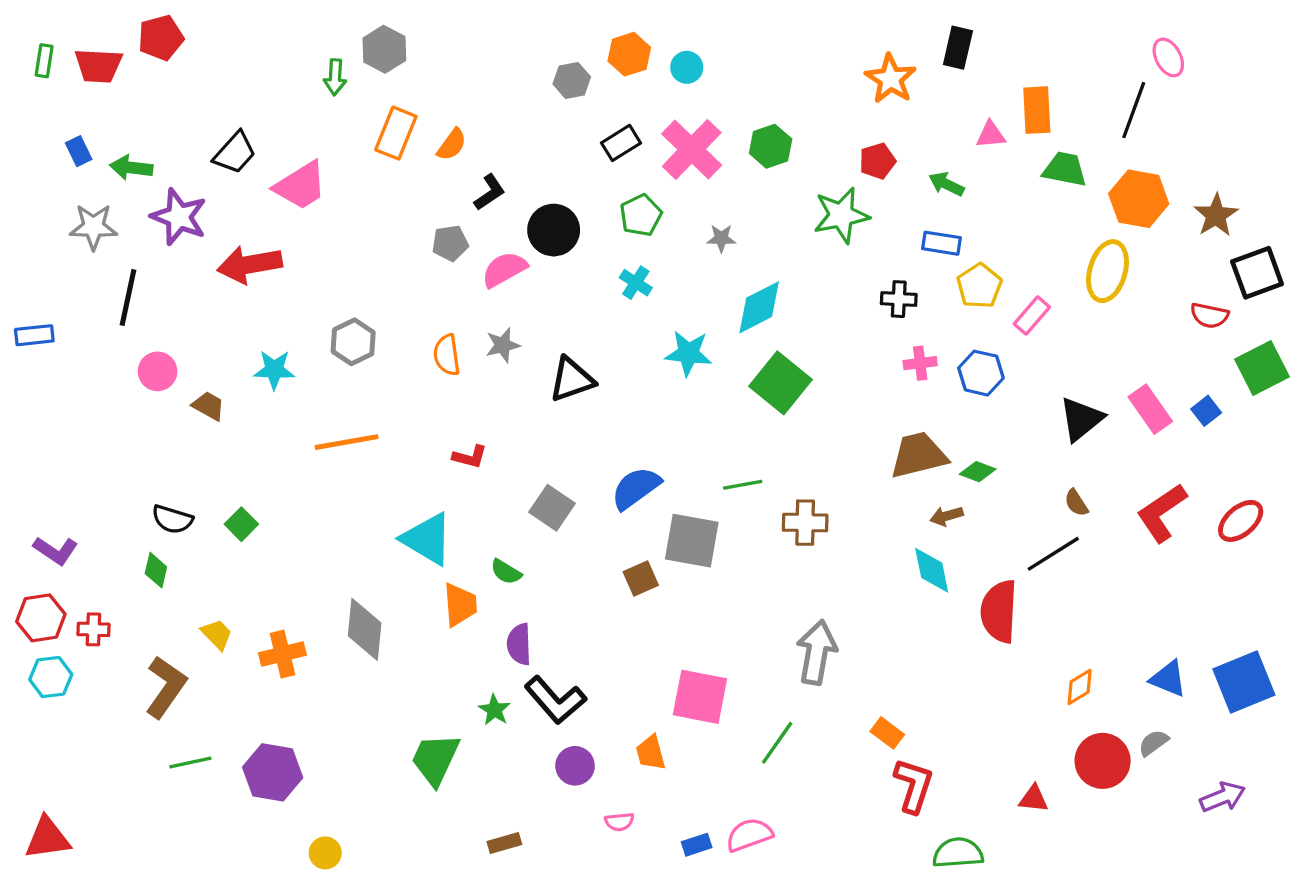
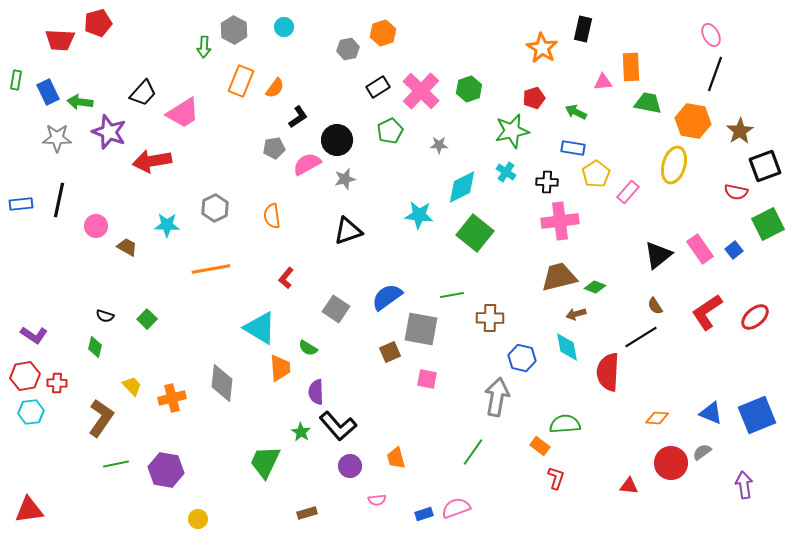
green rectangle: (44, 61) -> (16, 80), moved
cyan circle: (687, 67) -> (284, 27), moved
black line: (1134, 110) -> (715, 74), moved
blue rectangle: (79, 151) -> (48, 92), size x1.4
cyan cross: (636, 283) -> (506, 172), moved
black line: (128, 297) -> (59, 200), moved
gray star: (503, 345) -> (345, 179), moved
pink cross: (920, 363) -> (560, 221), size x1.8
blue hexagon: (981, 373) -> (522, 358), moved
red L-shape: (470, 457) -> (286, 278), turned 115
black semicircle: (172, 519) -> (105, 316), size x0.7
orange diamond: (1080, 687) -> (657, 418), turned 35
pink square: (700, 697) -> (427, 379), moved, size x0.6
red L-shape: (914, 786) -> (556, 478), size x0.7
purple arrow: (1223, 797) -> (744, 485), turned -76
green semicircle: (958, 853) -> (565, 424), moved

